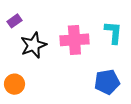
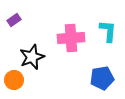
black star: (33, 45) -> (32, 57), moved

